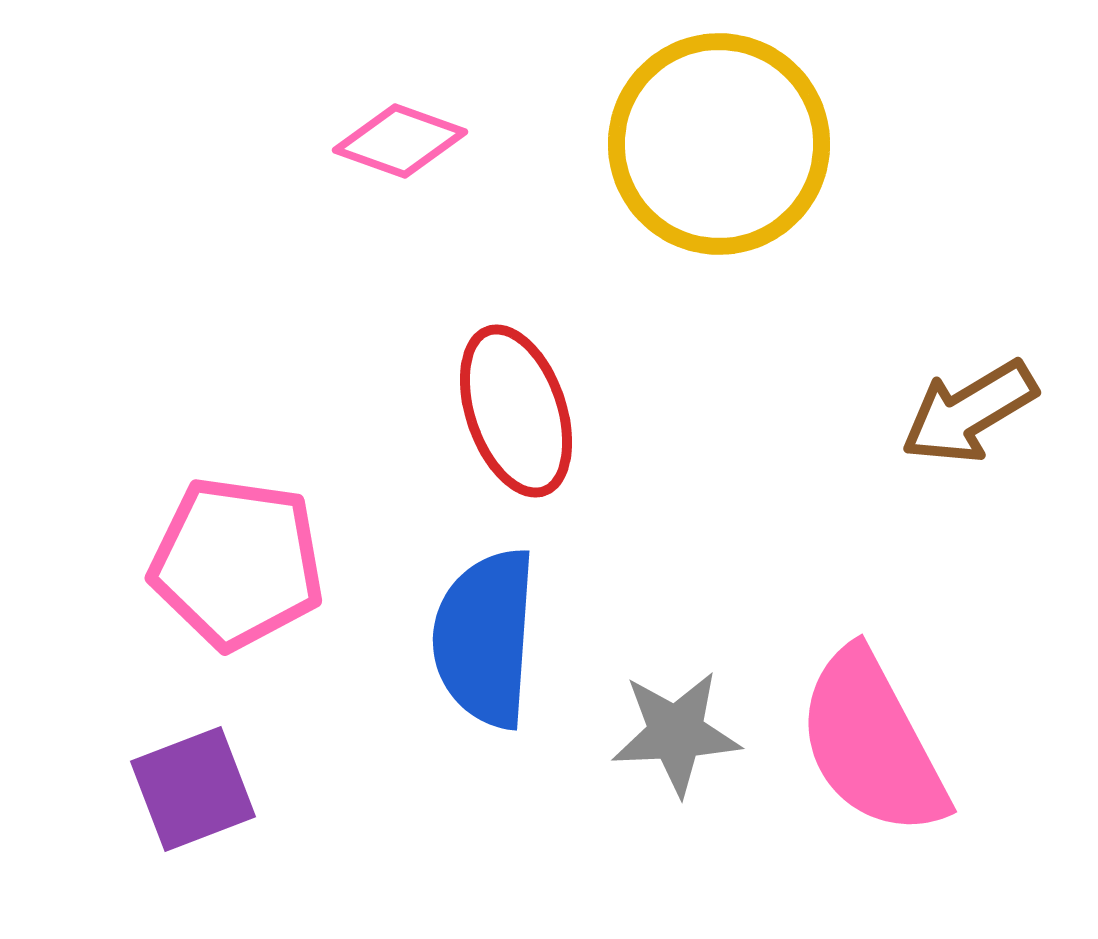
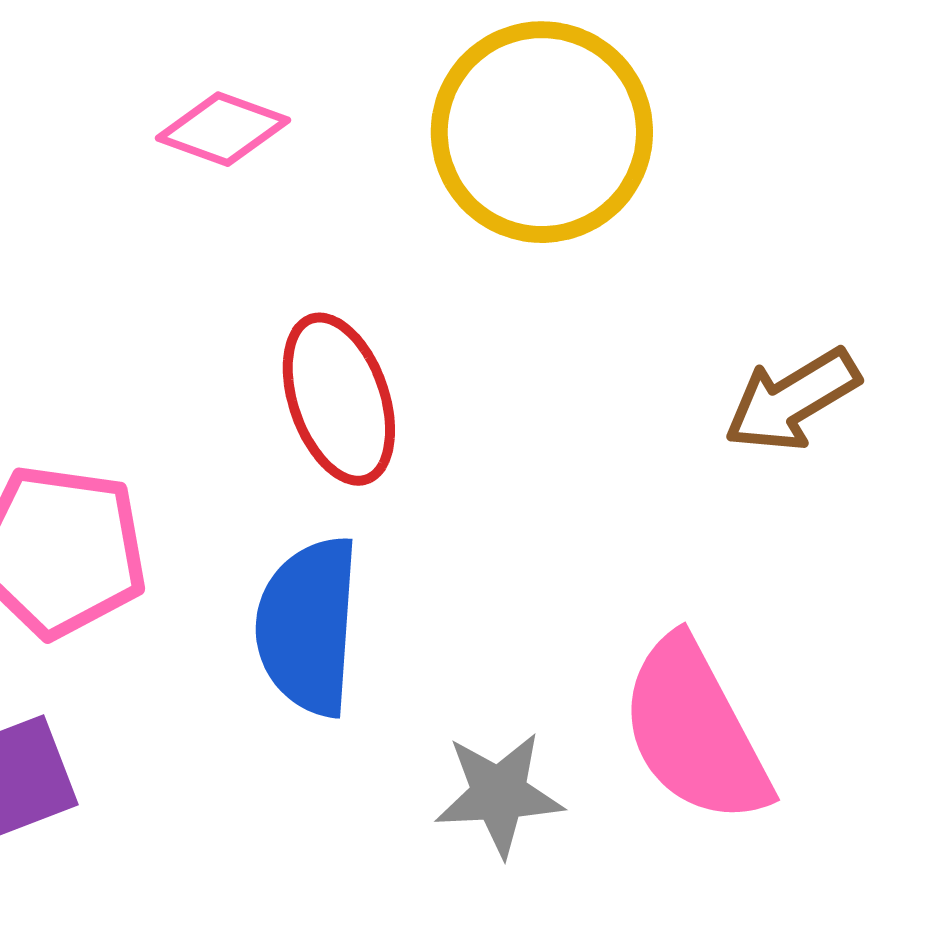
gray star: (676, 733) -> (499, 794), moved

